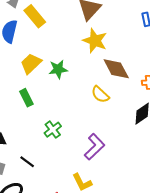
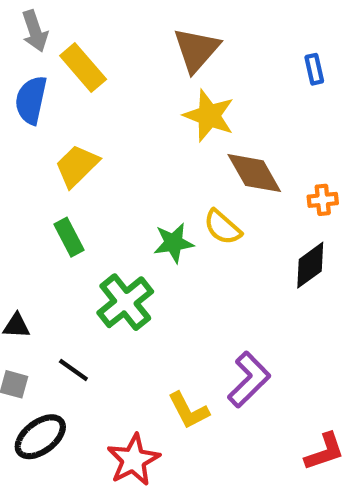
green star: (58, 69) -> (174, 243), moved
green cross: (53, 130) -> (125, 302), size x1.5
purple L-shape: (95, 147) -> (249, 380), moved

